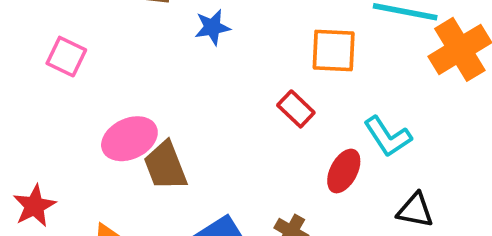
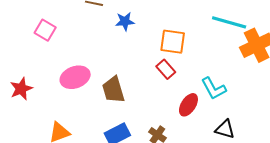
orange square: (334, 51) -> (173, 42), moved
brown trapezoid: (165, 166) -> (113, 90), moved
red star: (34, 206) -> (21, 89), moved

